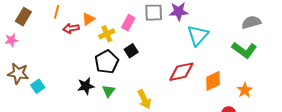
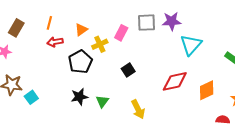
red arrow: (71, 28) -> (55, 42), moved
black square: (131, 51) -> (128, 70), moved
black pentagon: (107, 62) -> (80, 62), moved

